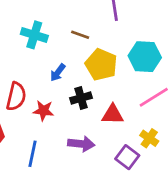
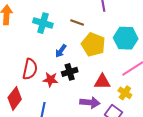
black cross: (81, 98) -> (70, 72), moved
yellow cross: (149, 138) -> (125, 93), moved
purple arrow: (81, 144) -> (90, 103), moved

